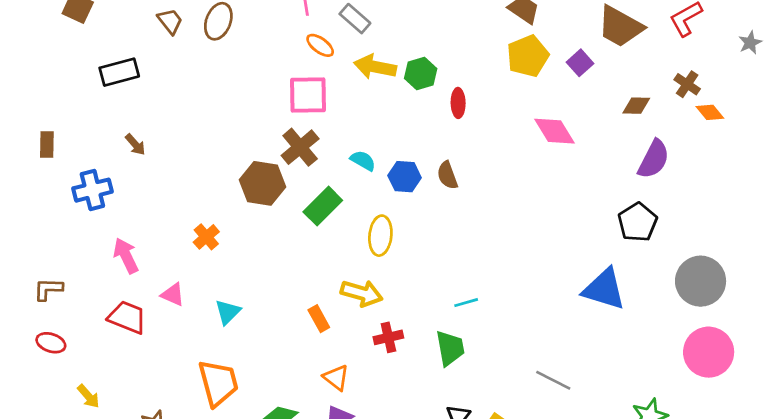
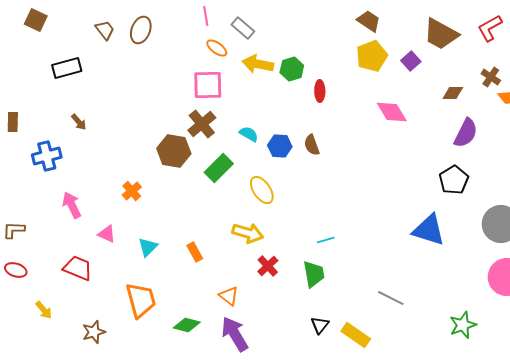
yellow ellipse: (380, 236) -> (262, 190), turned -40
red trapezoid: (127, 317) -> (78, 268), moved
orange rectangle: (319, 319) -> (195, 252), moved
red cross: (388, 337) -> (268, 266), turned -30

